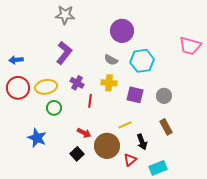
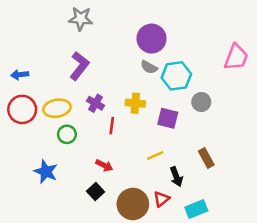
pink trapezoid: (190, 46) -> (236, 57), turned -85
gray semicircle: (111, 60) -> (149, 67), moved
gray circle: (164, 96) -> (201, 102), moved
brown circle: (107, 146) -> (133, 204), moved

